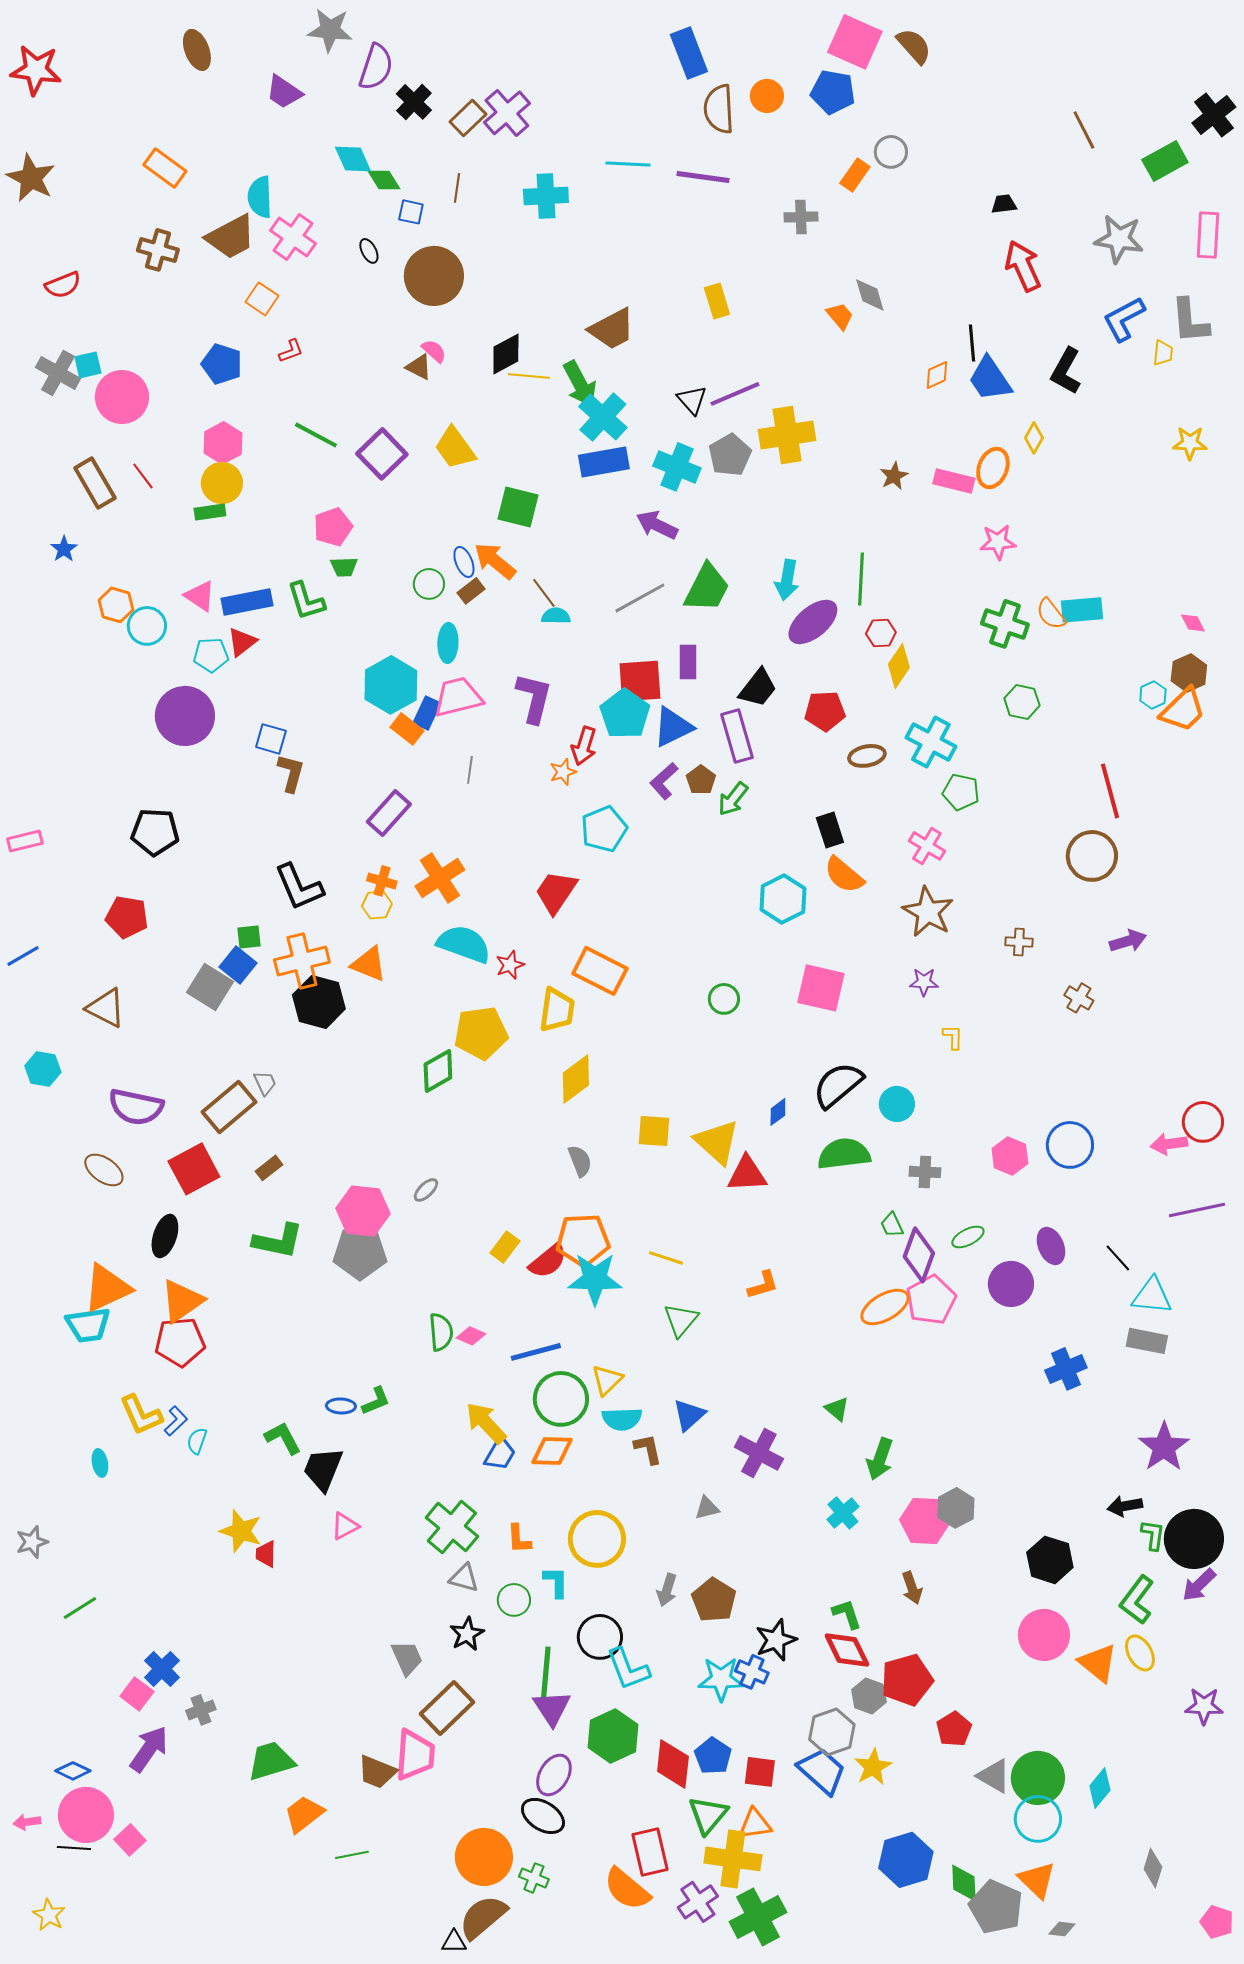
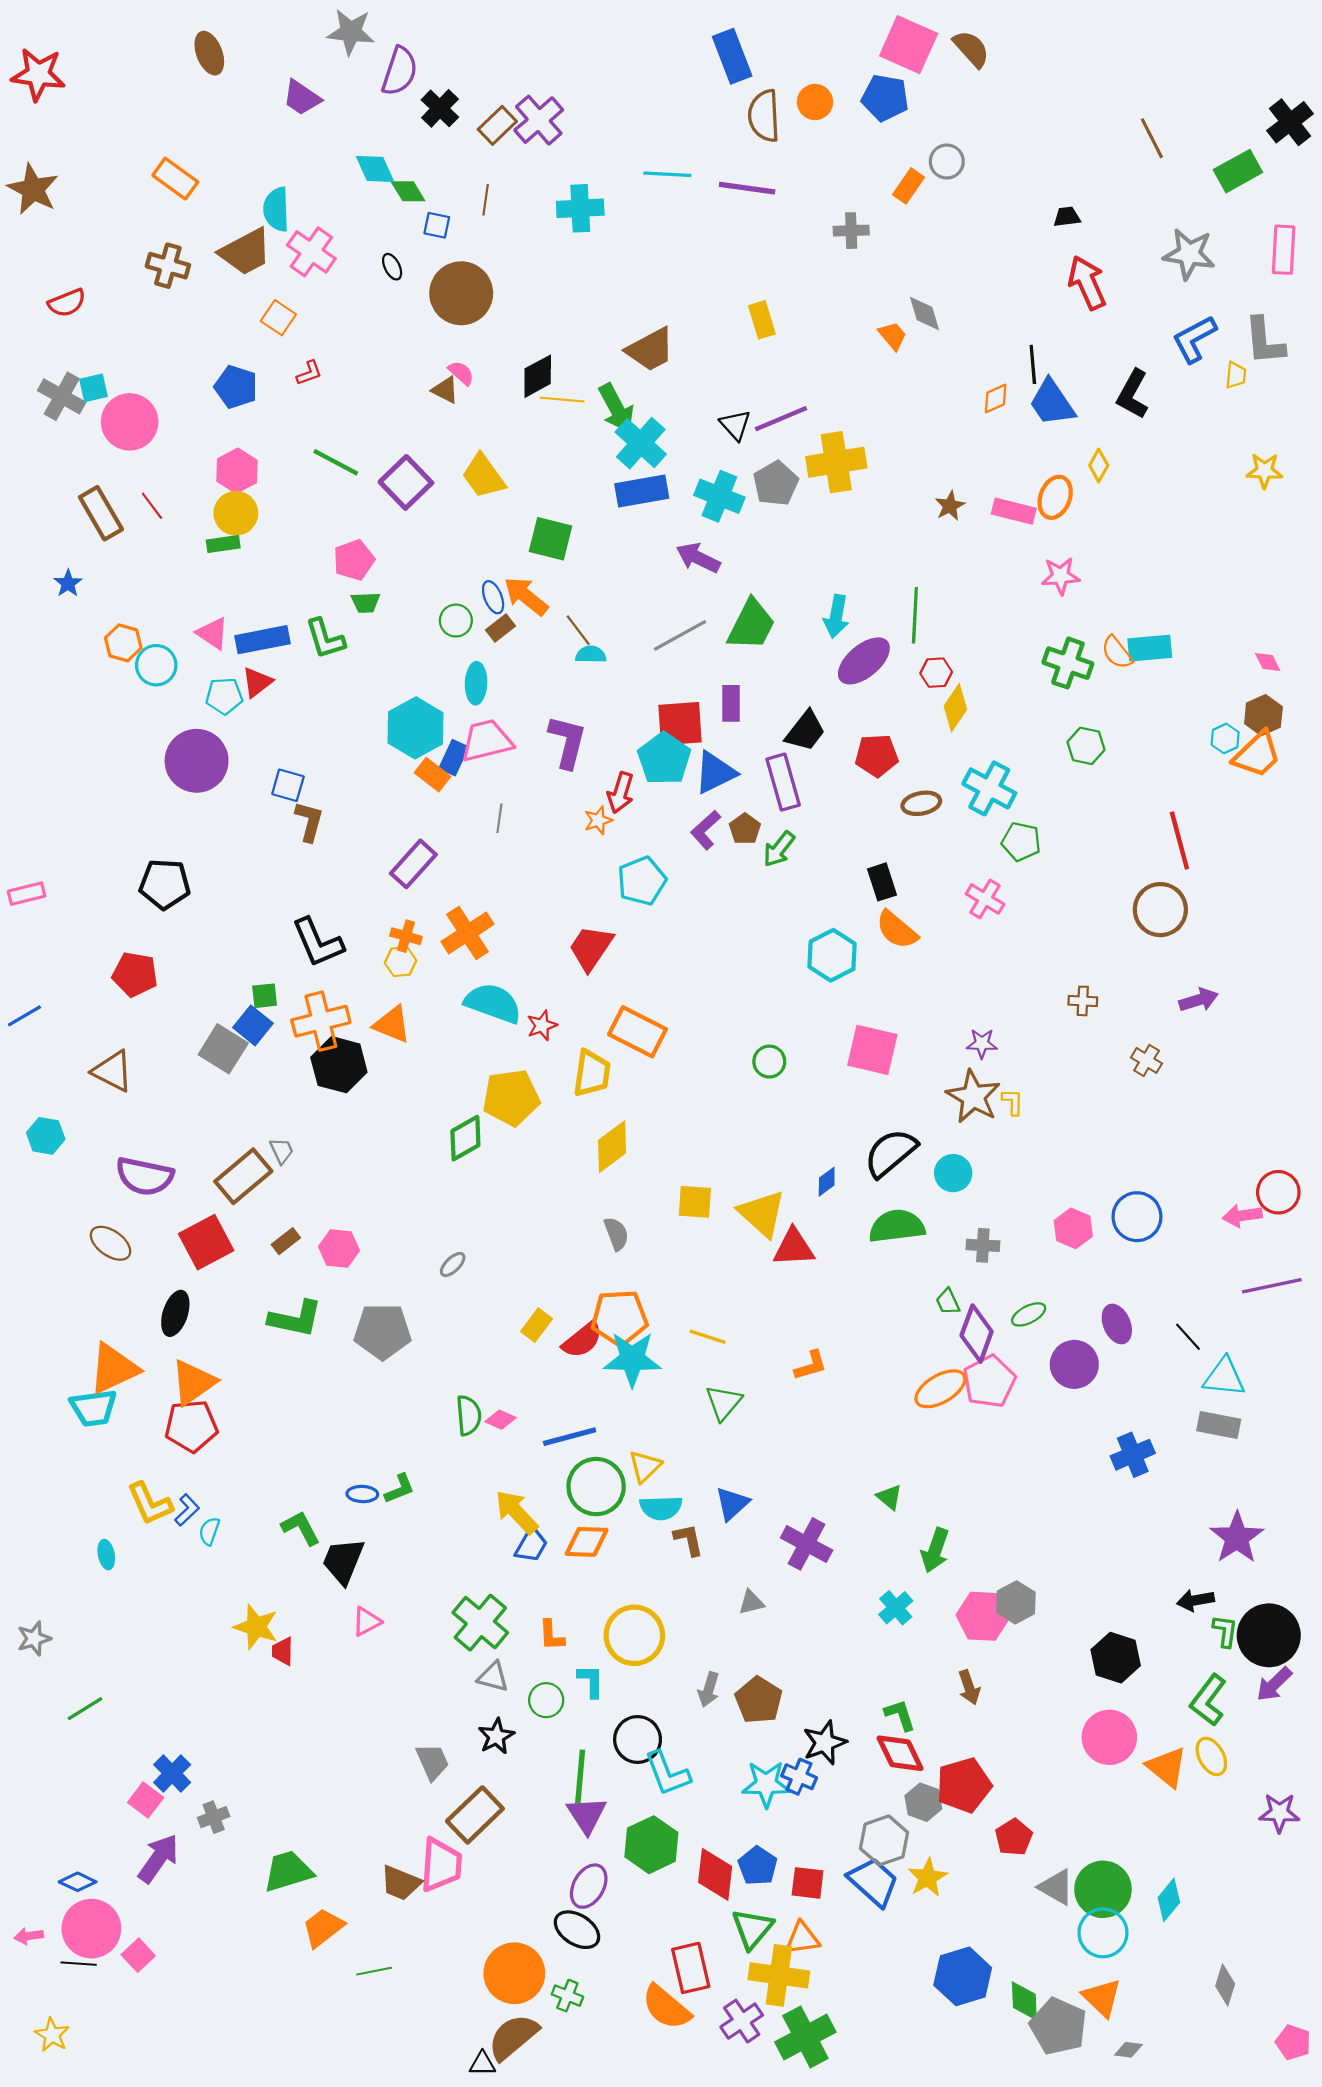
brown star: (928, 912) -> (973, 1097), moved
pink hexagon: (363, 1211) -> (339, 1249), moved, size x0.7

